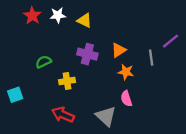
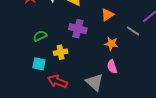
orange triangle: (119, 50) -> (107, 15), moved
gray line: (151, 58) -> (133, 31), turned -48
cyan square: (15, 95) -> (39, 64), moved, turned 32

